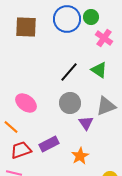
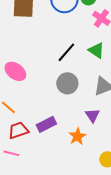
pink ellipse: (26, 103) -> (15, 71), moved
purple triangle: (86, 123) -> (92, 115), moved

